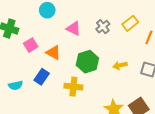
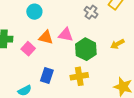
pink triangle: (74, 29) -> (66, 35), moved
orange triangle: (53, 53) -> (46, 37), moved

